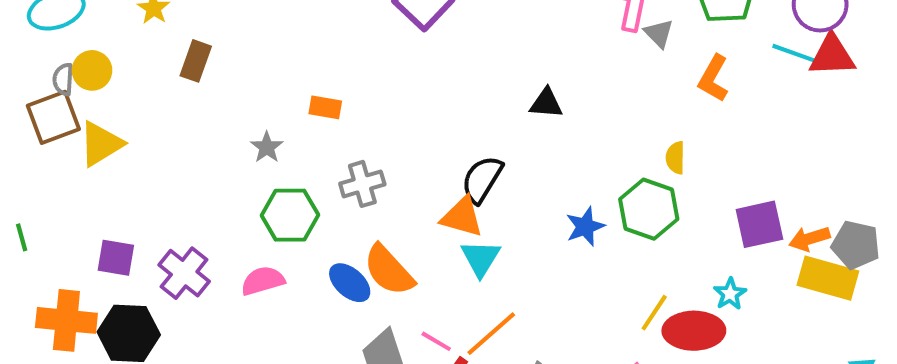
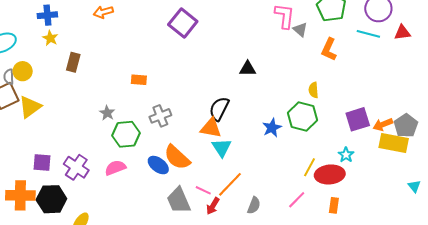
red triangle: (832, 55) -> (402, 33), moved, size x0.7
gray star: (267, 147) -> (107, 113), moved
gray pentagon: (856, 245) -> (406, 126), turned 30

